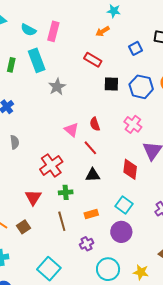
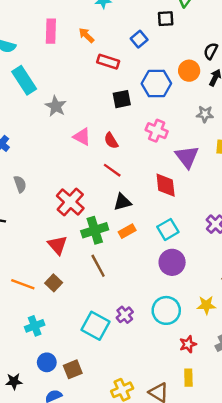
pink rectangle: (53, 31) -> (51, 31), moved
orange arrow: (103, 31) -> (86, 35), moved, turned 88
red rectangle: (93, 60) -> (108, 62), moved
black square: (111, 84) -> (122, 99), moved
pink triangle: (71, 130) -> (82, 137), moved
green cross: (66, 192) -> (95, 230), size x1.5
cyan square: (124, 205) -> (168, 229), turned 36
orange rectangle: (91, 214) -> (127, 231), moved
purple cross: (87, 244) -> (125, 315), moved

